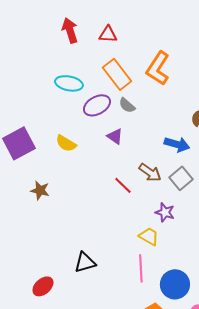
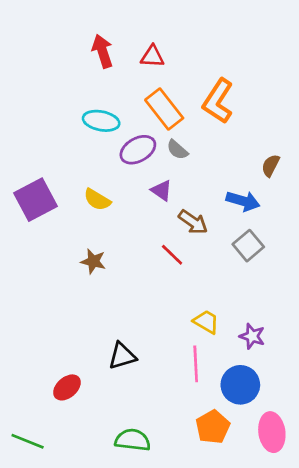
brown arrow: (150, 172) -> (193, 222), moved
brown star: (40, 190) -> (93, 261), moved
purple star: (165, 212) -> (252, 336), moved

